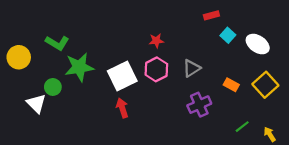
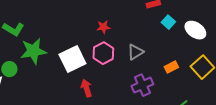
orange rectangle: (231, 85) -> (171, 67), turned -56
red arrow: (122, 108) -> (86, 88), moved

